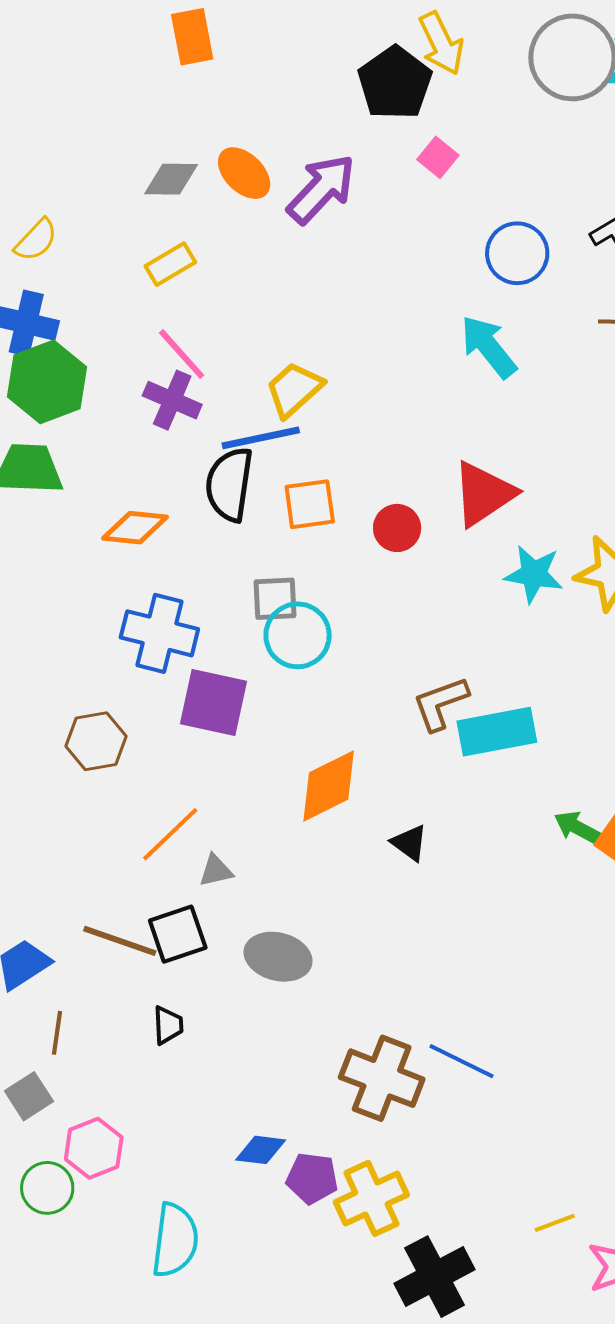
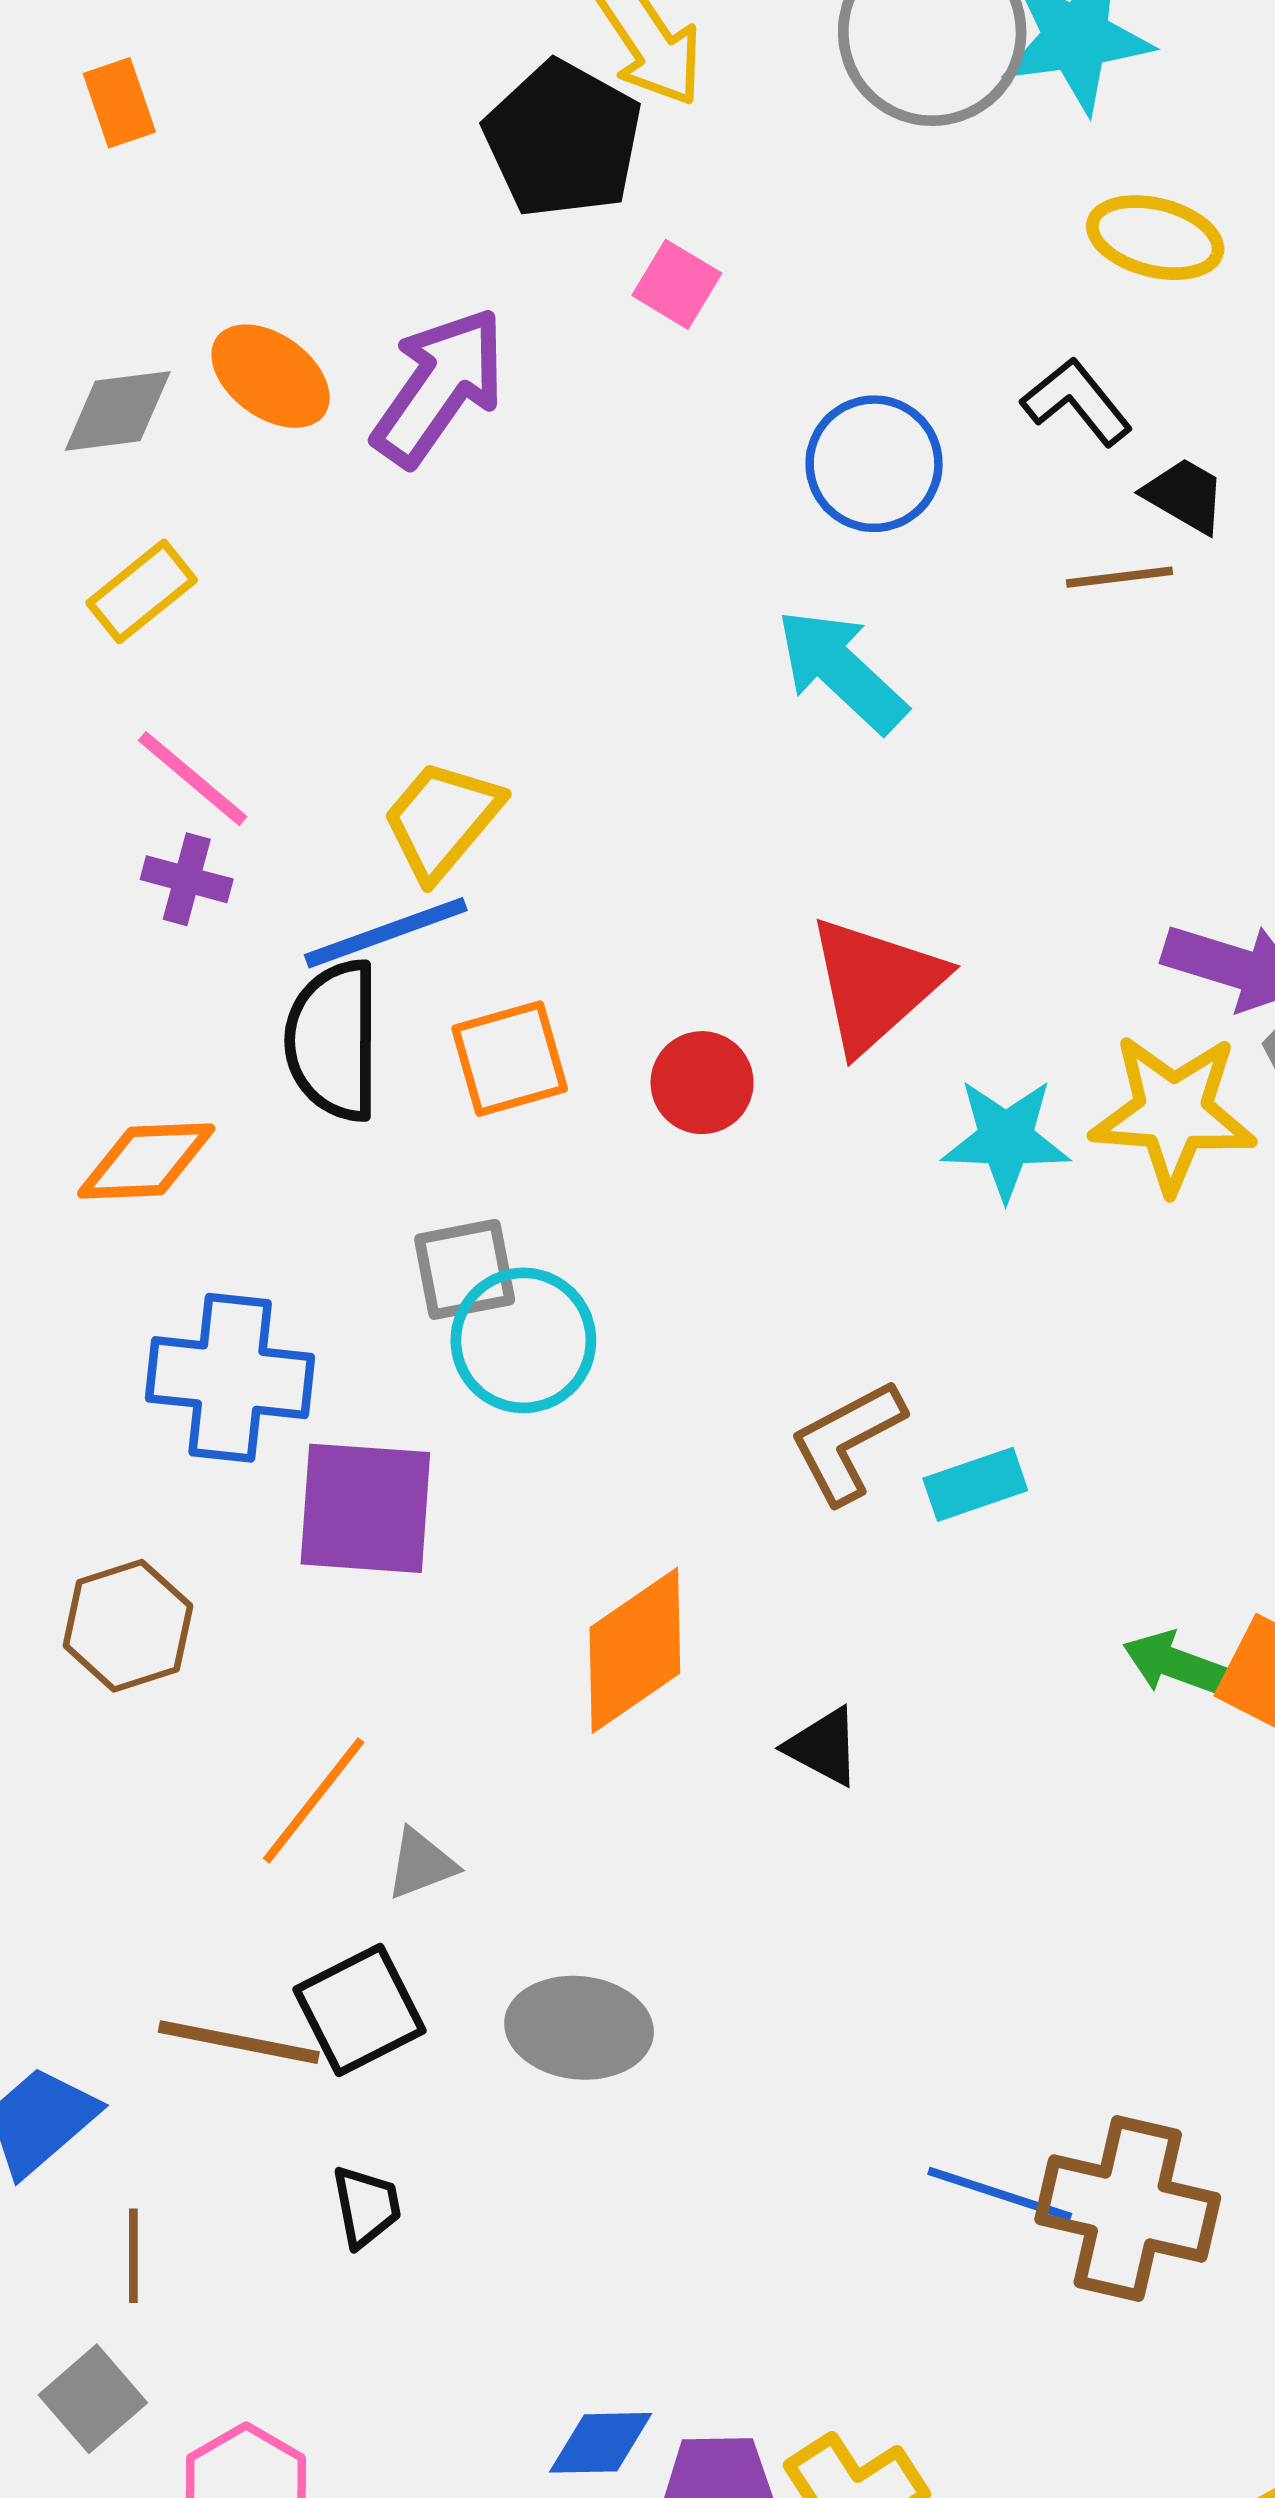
orange rectangle: (192, 37) -> (119, 103), size x0.7
purple cross: (172, 400) -> (187, 879), size x0.7
cyan rectangle: (497, 732) -> (975, 1484), size x0.6
brown cross: (382, 1078) -> (1128, 2209), moved

